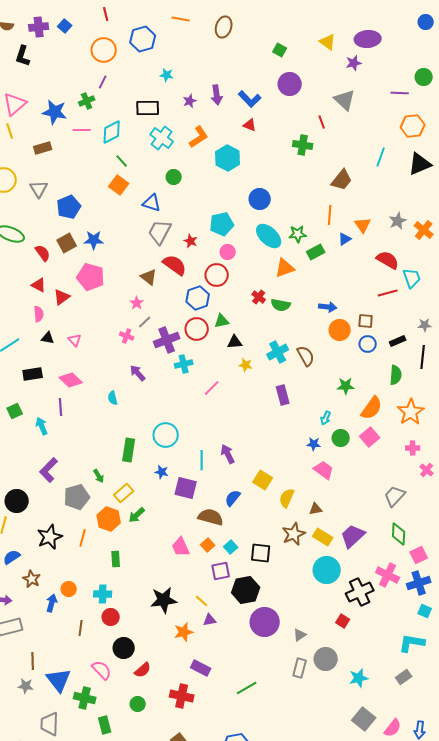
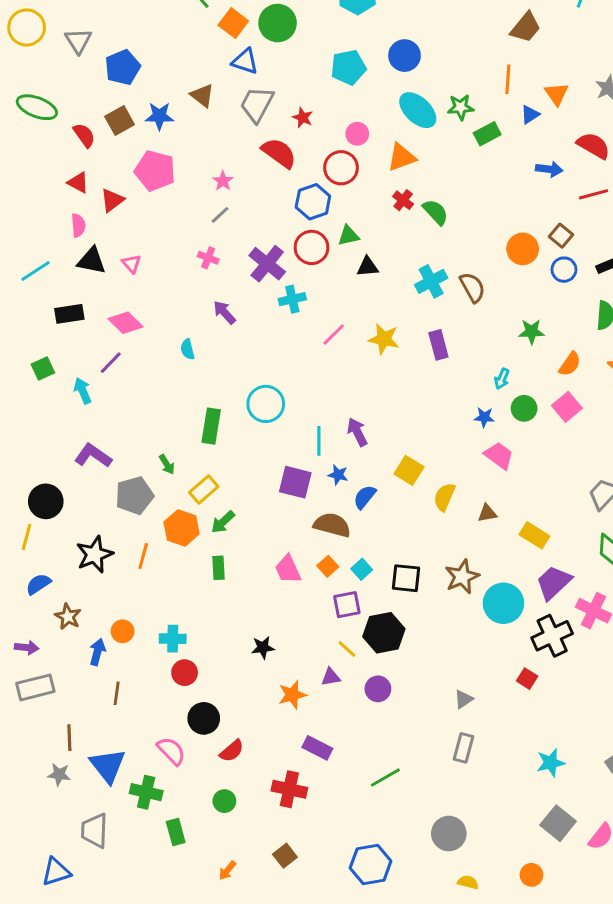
green circle: (174, 177) -> (278, 23), size x1.6
orange square: (119, 185) -> (233, 23), moved
cyan pentagon: (222, 224) -> (348, 67), moved
orange triangle: (285, 268) -> (402, 157), moved
brown triangle: (149, 277) -> (202, 95), moved
pink star: (137, 303) -> (223, 181), moved
green semicircle: (281, 305) -> (436, 212), turned -144
blue arrow: (328, 307) -> (549, 169), moved
brown square: (366, 321) -> (561, 236), turned 35
gray line: (145, 322) -> (220, 215), moved
black triangle: (48, 338) -> (92, 261), size x1.5
purple cross: (167, 340) -> (267, 264), turned -30
yellow star: (246, 365) -> (384, 339), moved, size x1.5
purple line: (61, 407) -> (111, 363), turned 48
orange semicircle: (372, 408) -> (570, 364), size x0.7
purple L-shape: (49, 470) -> (93, 456), turned 80
blue star: (162, 472) -> (338, 475), moved
brown star: (294, 534) -> (462, 577), moved
purple trapezoid: (353, 536) -> (554, 583), moved
yellow rectangle: (323, 537) -> (534, 535), moved
green rectangle: (116, 559) -> (218, 568), moved
black star: (164, 600) -> (263, 648), size x0.6
yellow line: (202, 601) -> (347, 649), moved
purple circle: (265, 622) -> (378, 689), moved, size x0.6
brown line: (81, 628) -> (117, 693), moved
gray circle: (326, 659) -> (449, 834), moved

